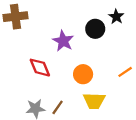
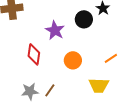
red diamond: (40, 68) -> (34, 54), turned 30
yellow trapezoid: (94, 101) -> (99, 85), moved

